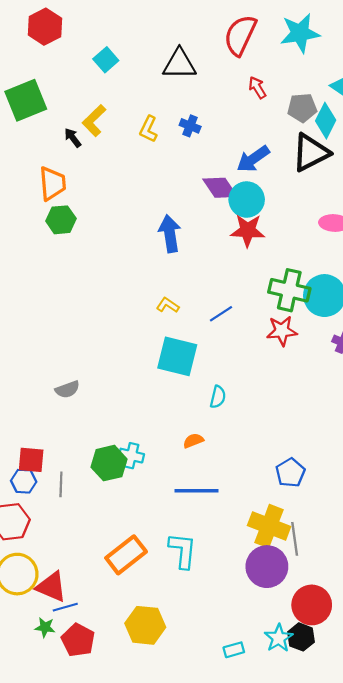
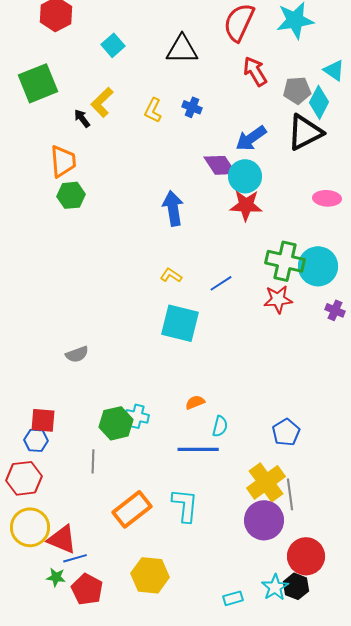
red arrow: (257, 87) -> (255, 71), size x1.4
cyan semicircle: (218, 397) -> (220, 426), moved
gray line: (61, 484) -> (93, 461), moved
yellow cross: (269, 526) -> (266, 482), turned 33

